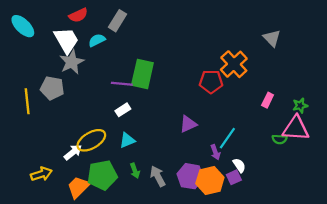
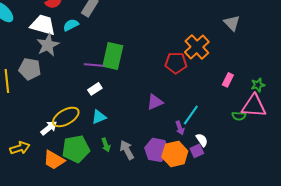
white trapezoid: (66, 40) -> (43, 25), turned -44
orange trapezoid: (78, 187) -> (54, 160), turned -105

